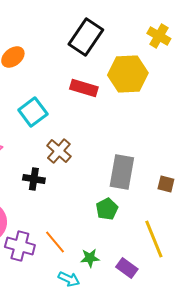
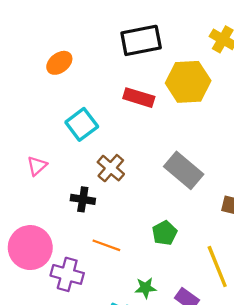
black rectangle: (86, 37) -> (141, 40), turned 45
gray rectangle: (122, 172) -> (184, 170), moved, turned -60
orange line: (55, 242) -> (106, 245), moved, turned -30

